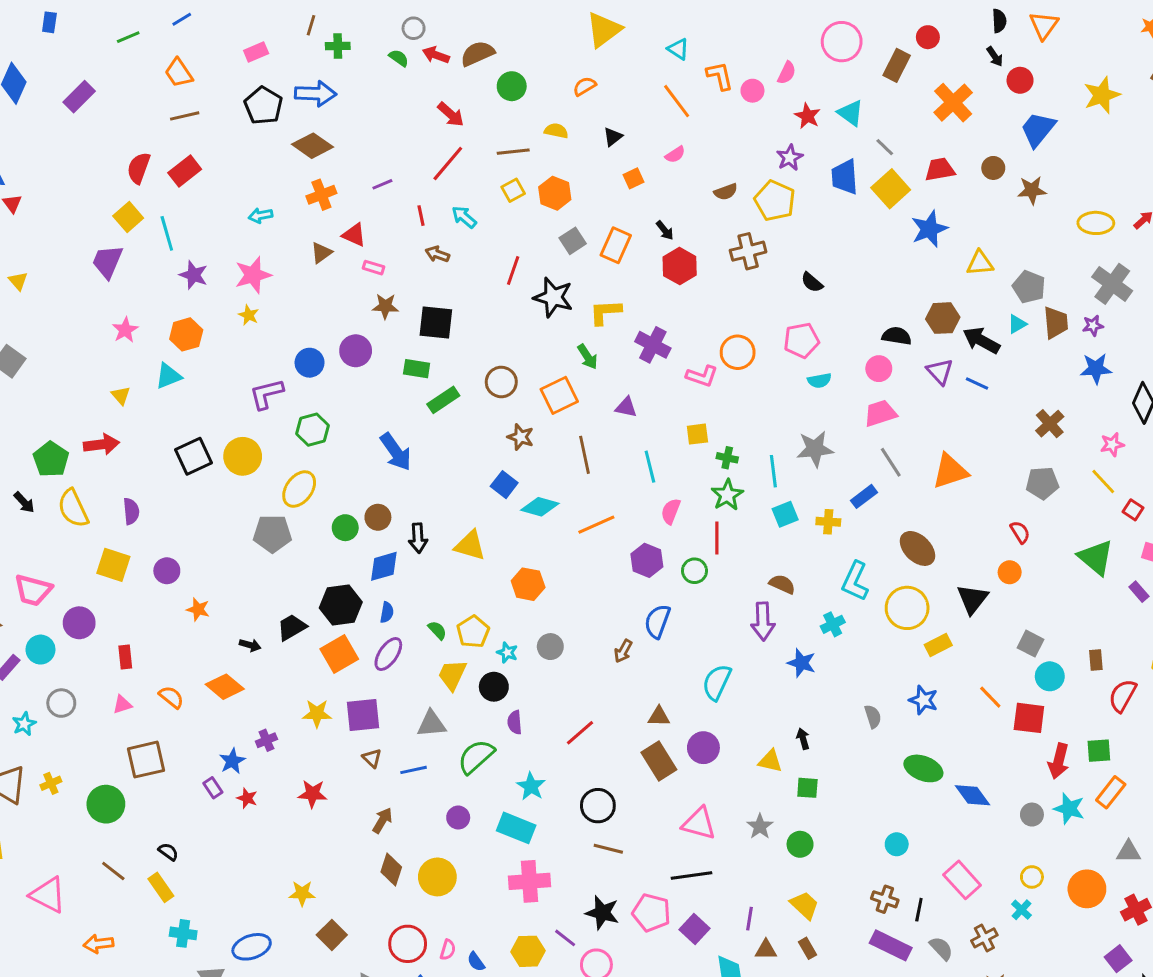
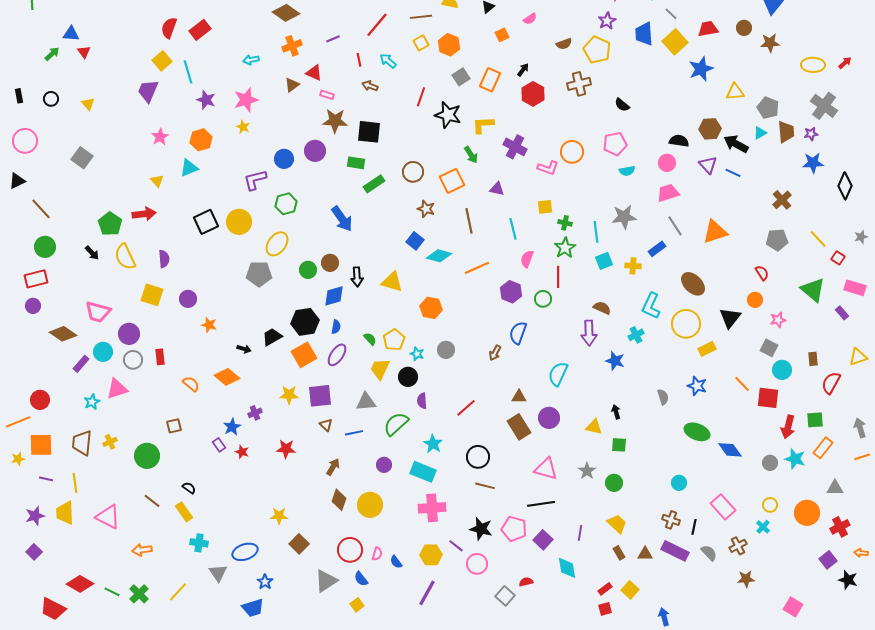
black arrow: (665, 230) -> (523, 70), turned -104
brown star: (385, 306) -> (335, 121), size x1.4
pink star: (1112, 444) -> (778, 320), moved
gray circle: (61, 703) -> (133, 360), moved
pink triangle: (122, 705) -> (117, 389), moved, size x1.6
brown square: (146, 760) -> (174, 426), size x0.6
brown triangle: (766, 950) -> (645, 554), moved

